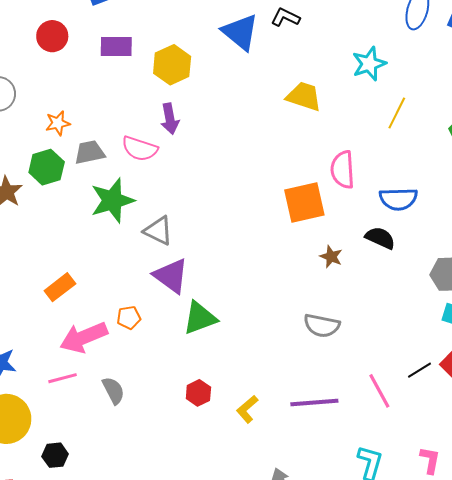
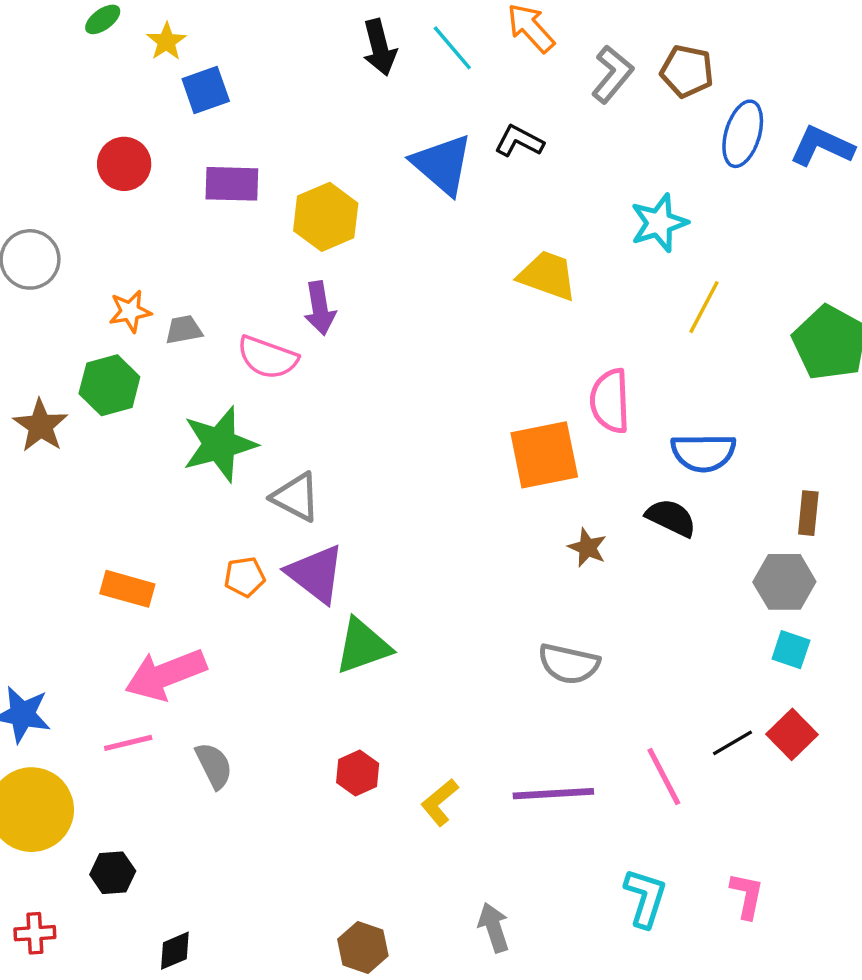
gray trapezoid: (90, 152) -> (184, 330), moved, size x0.7
orange rectangle: (60, 287) -> (127, 589), turned 52
orange pentagon: (129, 318) -> (245, 577), moved

